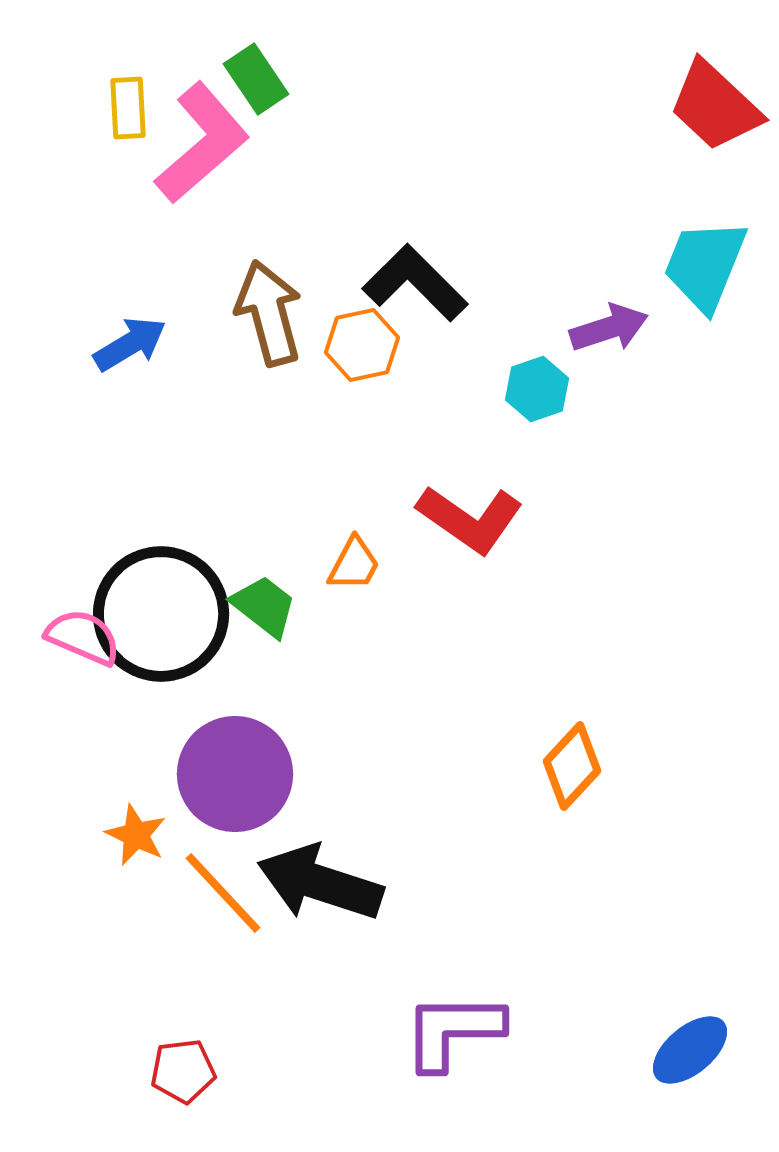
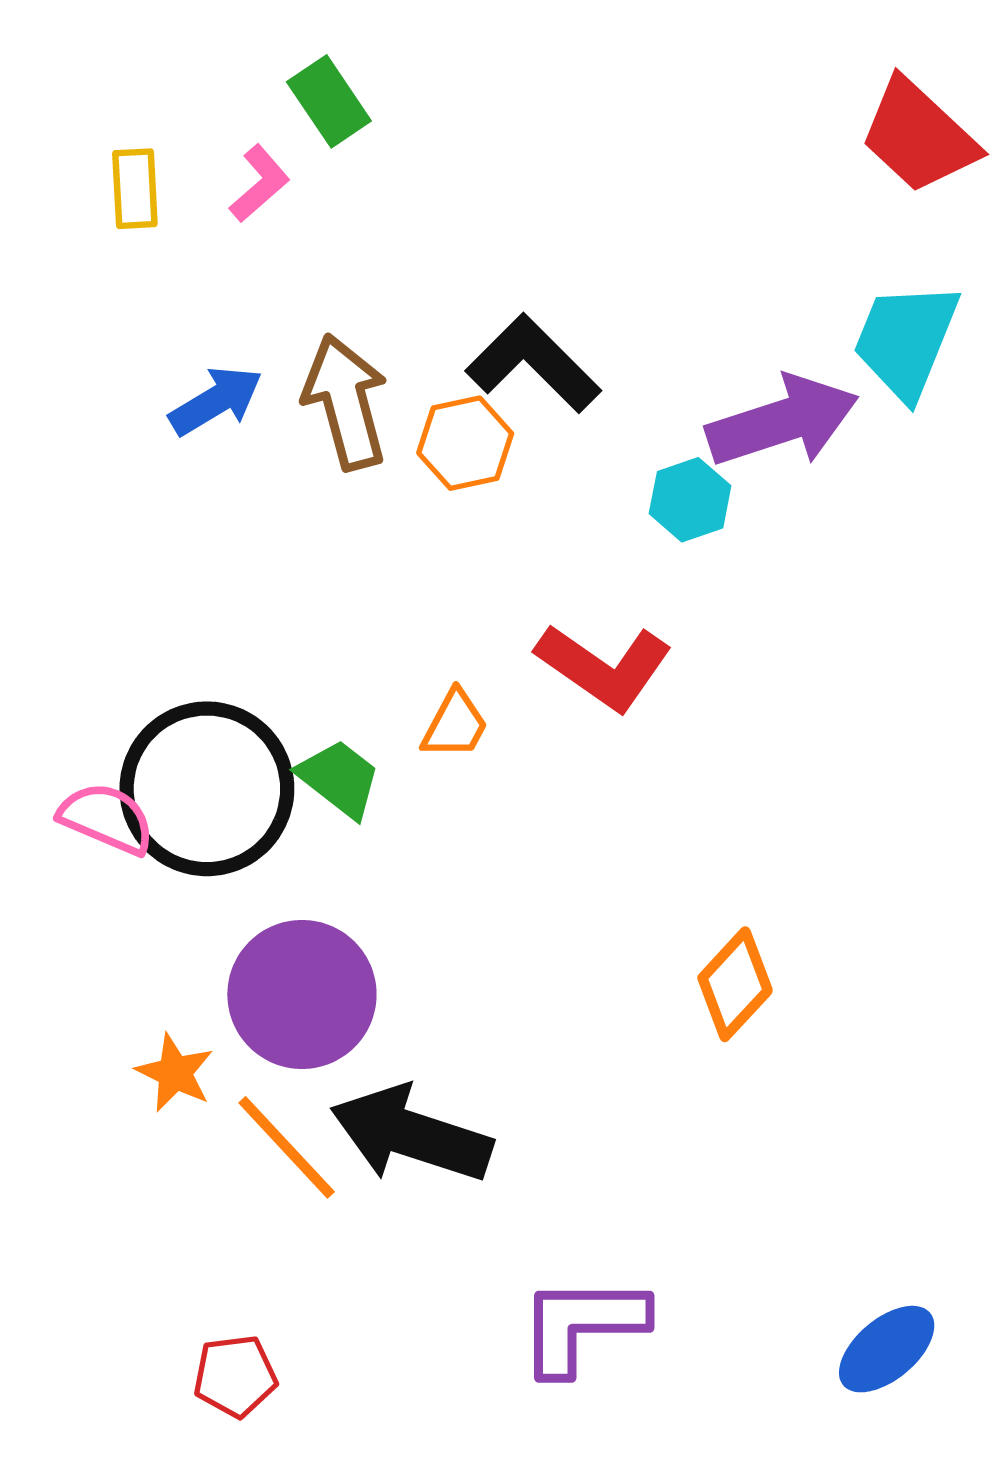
yellow rectangle: (128, 108) -> (135, 189), moved
pink L-shape: (202, 143) -> (260, 184), size x0.5
purple arrow: (609, 328) -> (783, 421), size x1.5
blue arrow: (130, 344) -> (216, 401), moved

